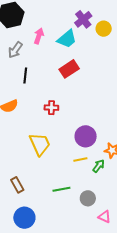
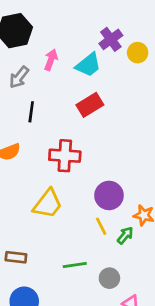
red cross: (51, 108) -> (65, 156), size x1.6
yellow trapezoid: (40, 144) -> (48, 204), turned 60
yellow line: (80, 160) -> (101, 226), turned 72
brown rectangle: (17, 185) -> (16, 257), turned -56

